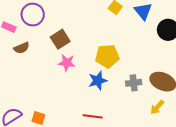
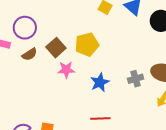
brown semicircle: (22, 48) -> (30, 54), moved
yellow pentagon: (107, 56) -> (87, 44), moved

